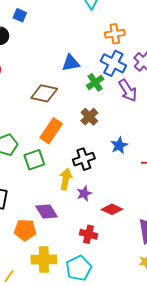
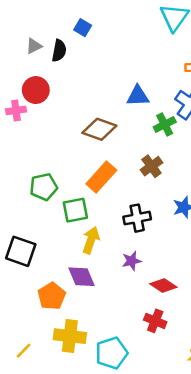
yellow arrow: (66, 179) -> (91, 240), moved
orange pentagon: (25, 230) -> (52, 296), turned 30
red cross: (89, 234) -> (155, 321), moved

